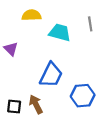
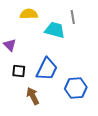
gray line: (90, 24) -> (73, 17), moved
black square: (14, 106) -> (19, 71), moved

